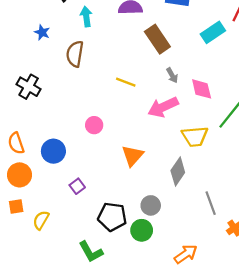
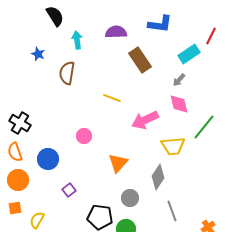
gray arrow: (172, 75) -> (179, 80), moved, turned 72
black cross: (29, 87) -> (20, 123), moved
gray line: (211, 203) -> (172, 211), moved
gray circle: (151, 205) -> (130, 198), moved

